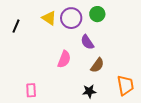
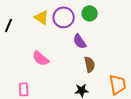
pink semicircle: (64, 59) -> (41, 58), moved, turned 108
brown semicircle: (97, 65) -> (90, 64), turned -49

